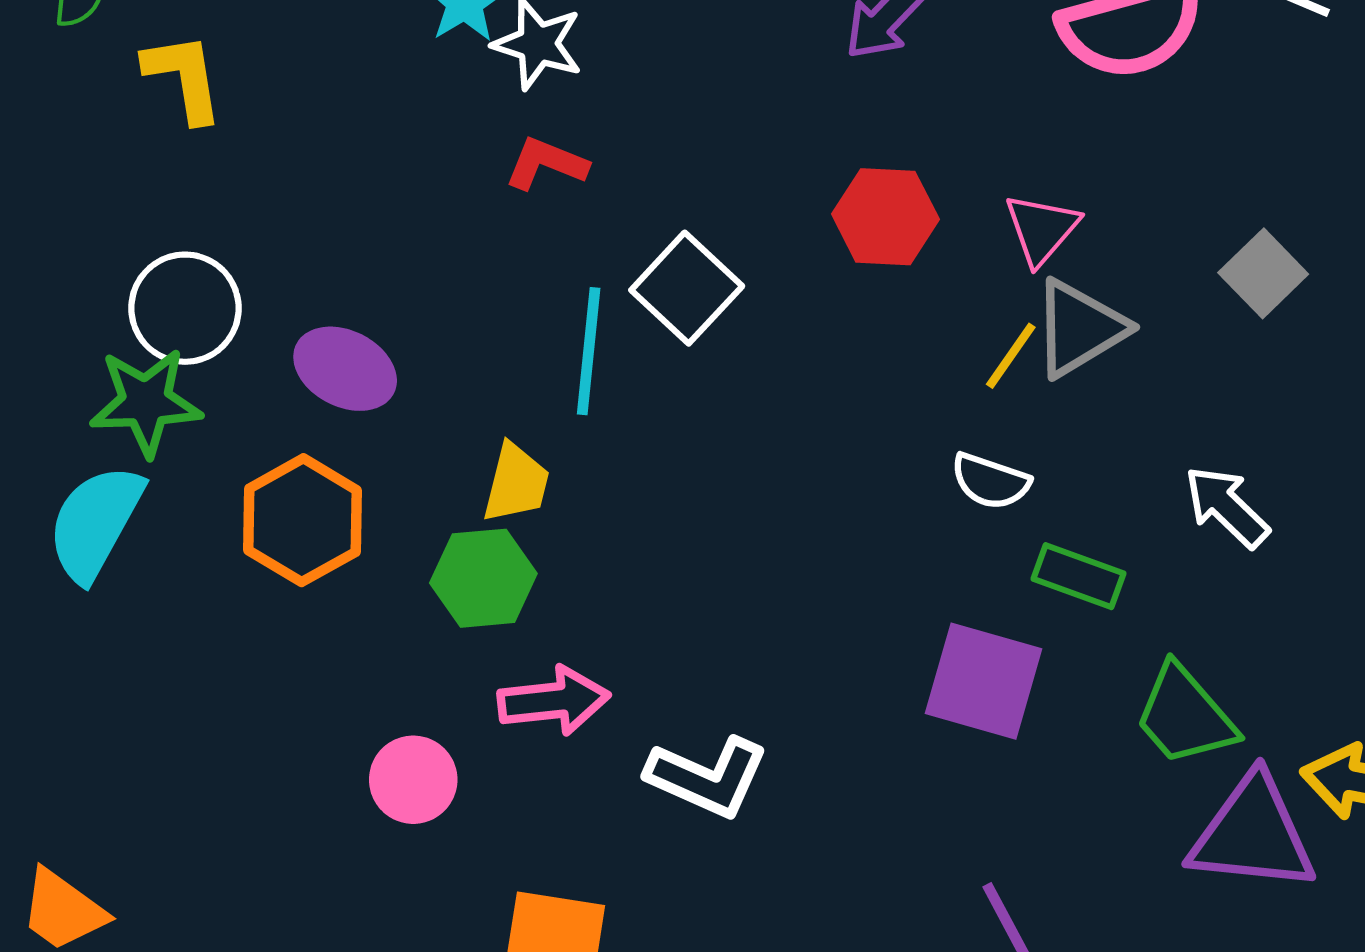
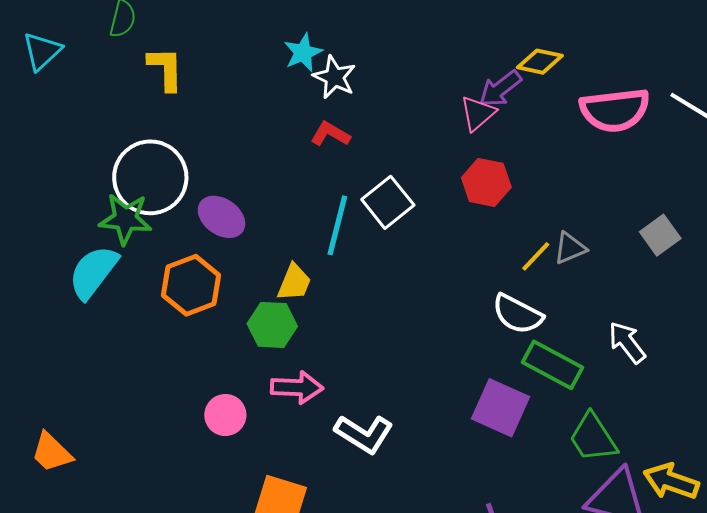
pink triangle: (1042, 229) -> (478, 113), moved
white circle: (185, 308) -> (150, 177), size x1.4
gray triangle: (1079, 328) -> (570, 248), size x0.7
white semicircle: (990, 481) -> (518, 314), size x1.4
green rectangle: (1078, 576) -> (552, 365), size x1.4

